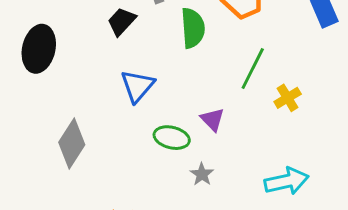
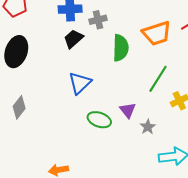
gray diamond: (72, 144) -> (19, 107), moved, size x0.7
gray star: (202, 174) -> (148, 127), moved

